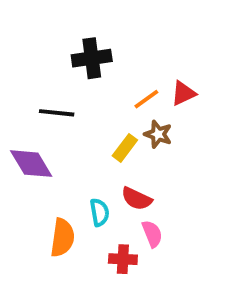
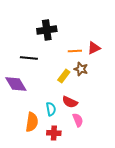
orange line: (146, 99) -> (75, 51), turned 32
red cross: (123, 259) -> (54, 133), moved

